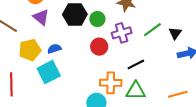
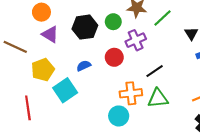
green circle: (97, 19) -> (113, 22), moved
green line: (152, 30) -> (163, 18), moved
blue semicircle: (54, 49) -> (84, 66), moved

